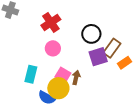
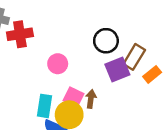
red cross: (51, 22) -> (20, 34), moved, turned 30
cyan rectangle: (31, 74) -> (44, 106), moved

